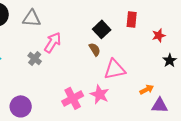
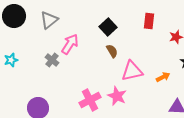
gray triangle: (32, 18) -> (49, 20), turned -42
black square: (102, 29) -> (108, 27), moved
orange arrow: (147, 89) -> (163, 77), moved

